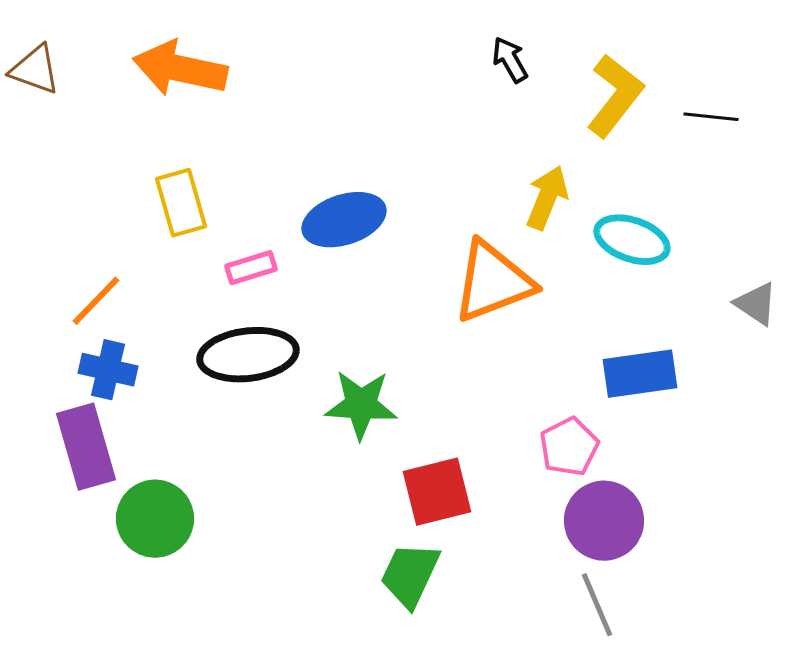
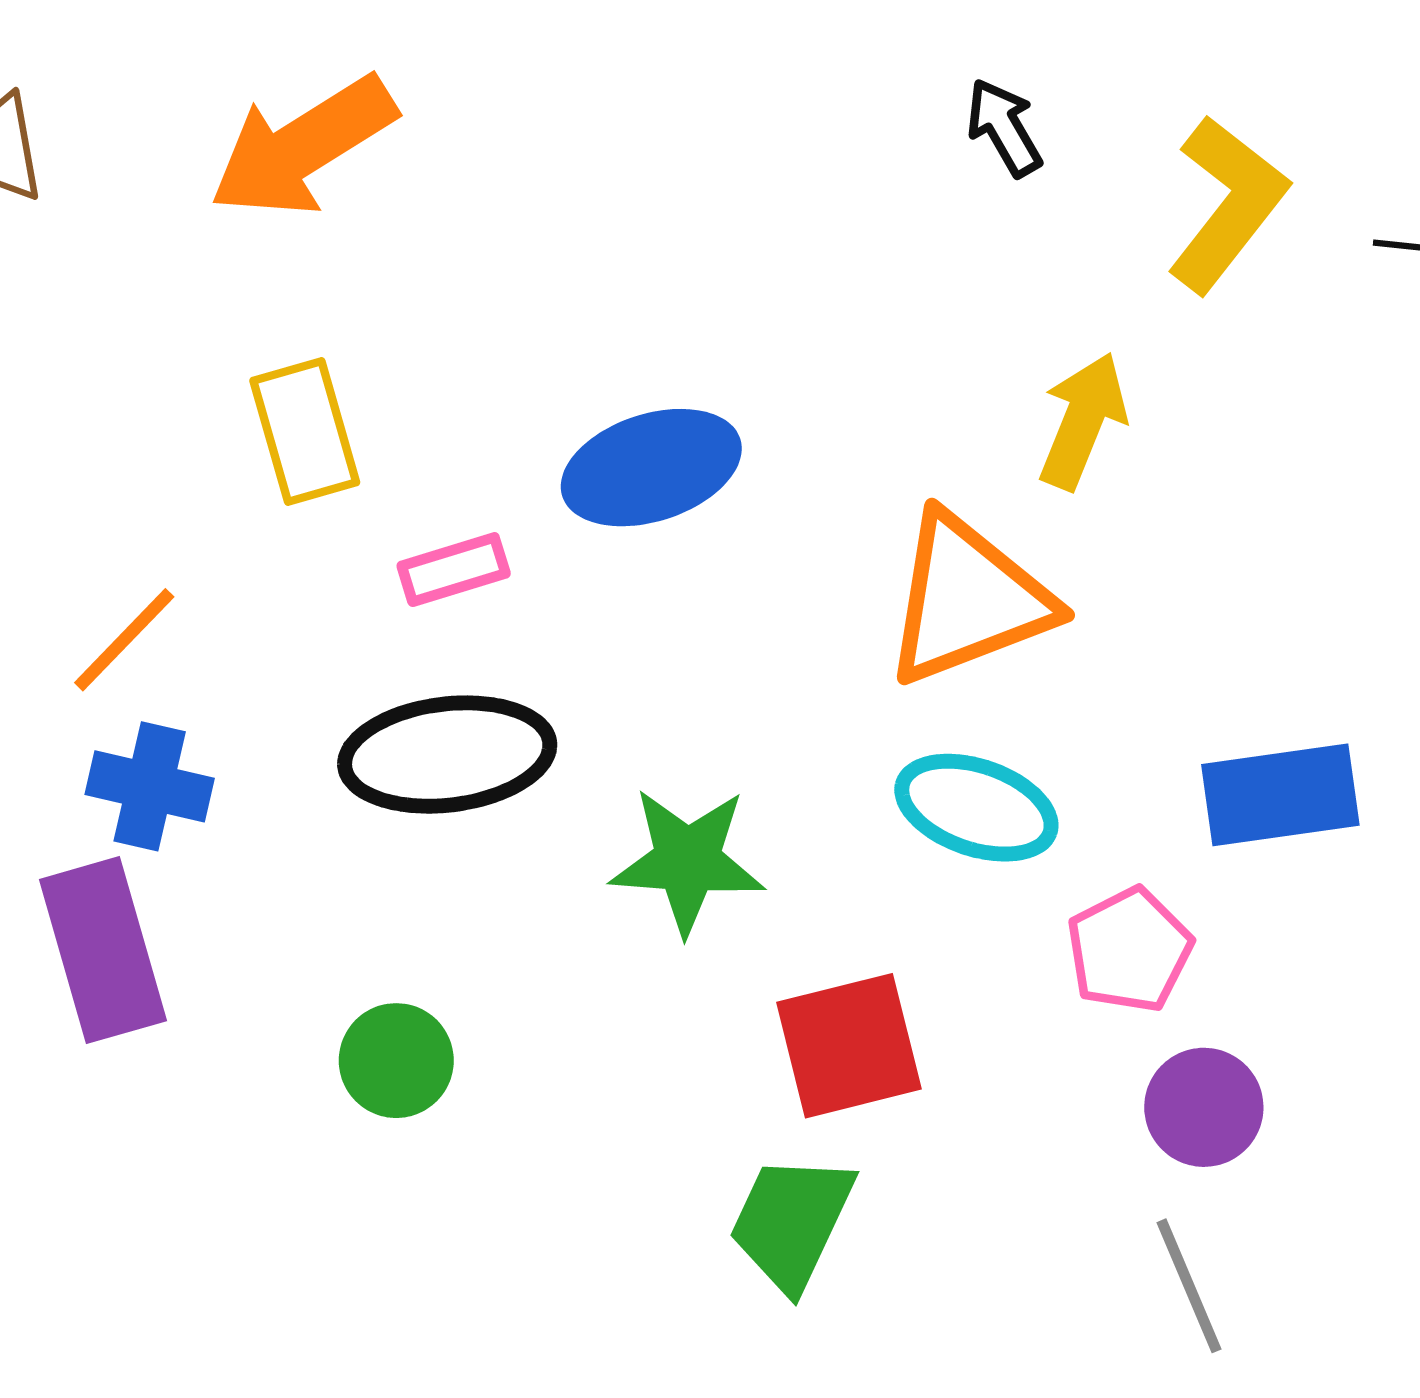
orange arrow: (180, 69) -> (303, 147), turned -44
cyan ellipse: (632, 240) -> (976, 808), moved
green circle: (155, 519) -> (396, 1061), moved, size x0.7
purple circle: (604, 521) -> (1204, 1107), size x0.7

